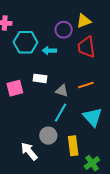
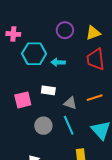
purple circle: (64, 30) -> (65, 30), moved
cyan line: (61, 113) -> (69, 125), turned -54
gray circle: (48, 136) -> (43, 126), moved

